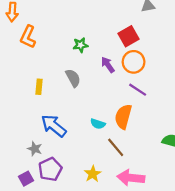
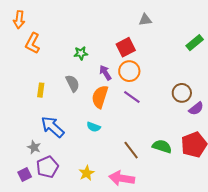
orange semicircle: (123, 117) -> (100, 97), moved
brown line: (116, 147) -> (131, 150), moved

